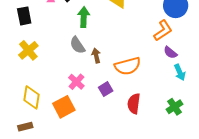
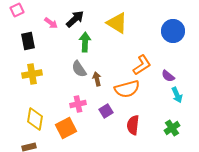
orange L-shape: (163, 31) -> (142, 65), moved
yellow cross: (28, 50) -> (32, 74), turned 30
pink cross: (76, 82) -> (78, 104), turned 35

